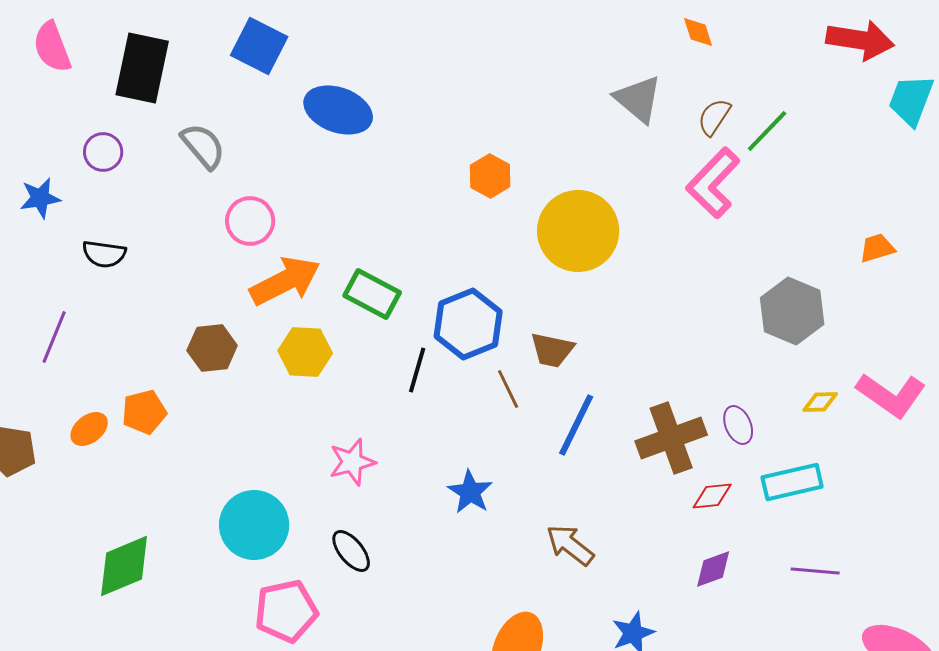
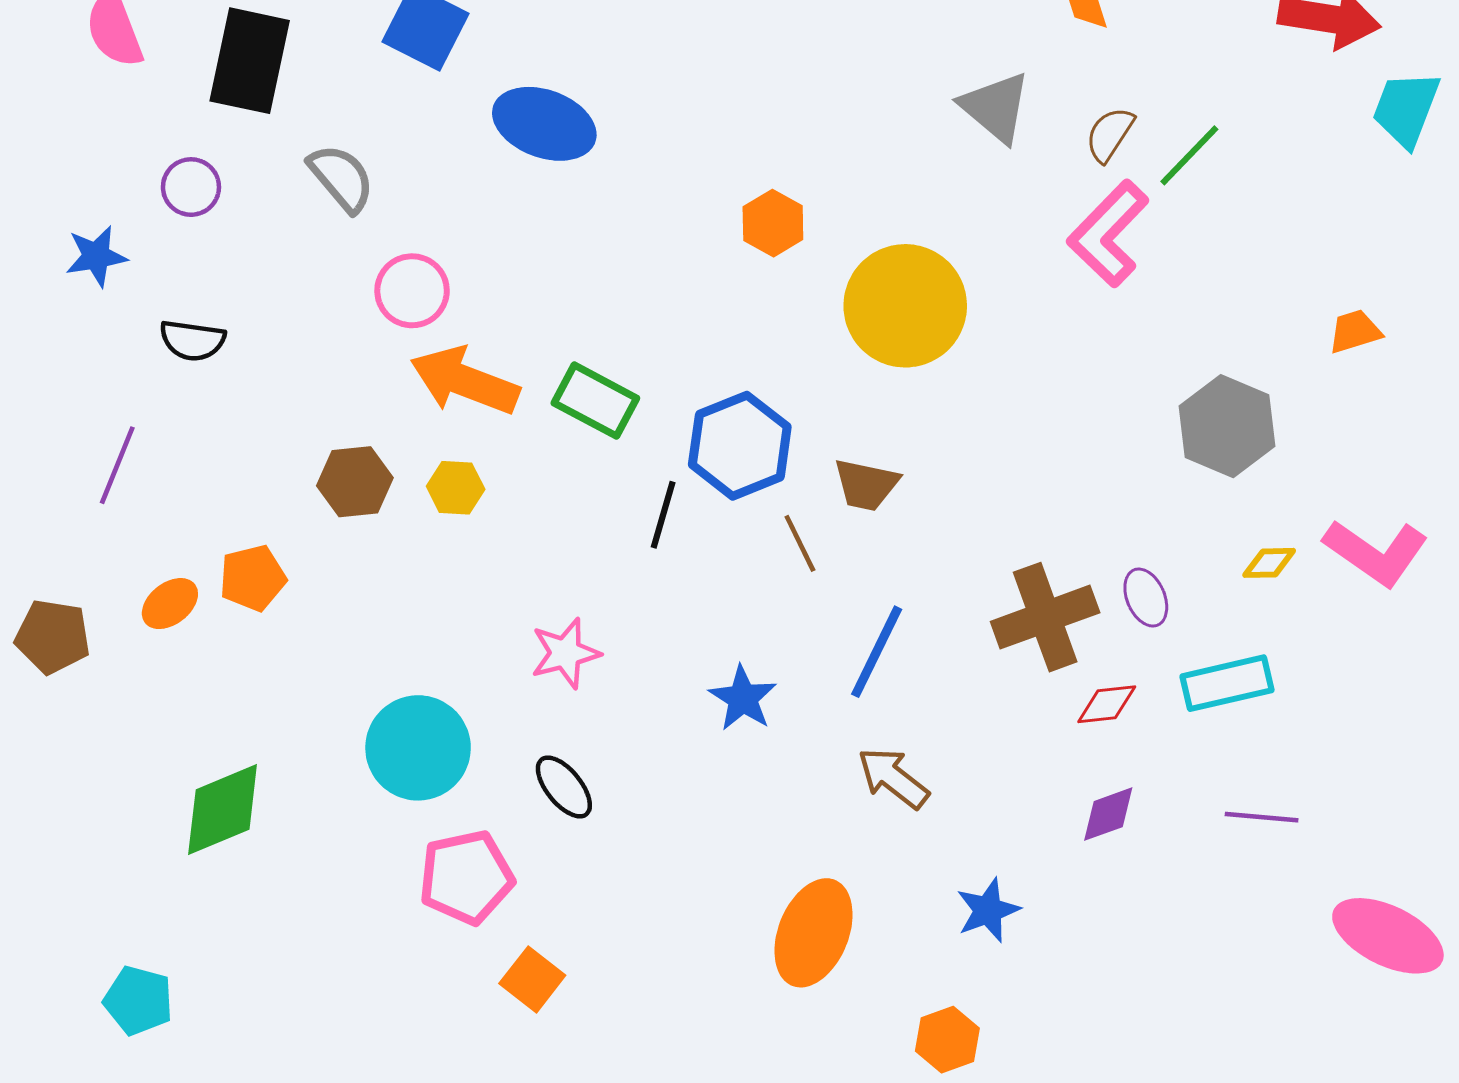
orange arrow: (285, 281) -> (465, 381), turned -132
yellow hexagon: (305, 352) -> (456, 488), moved, size x0.7
blue line: (576, 425) -> (877, 652), moved

